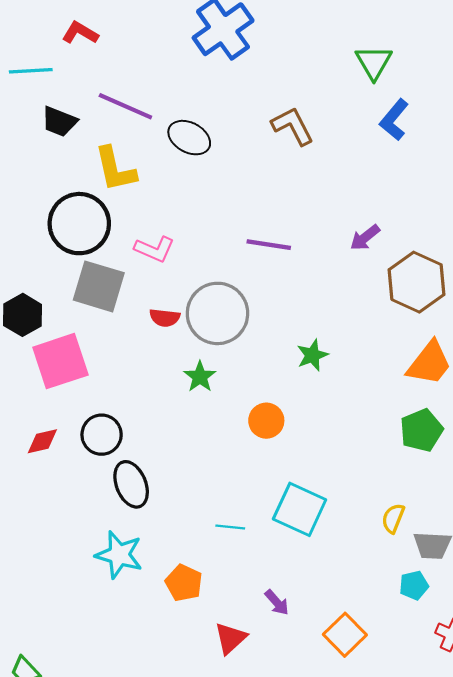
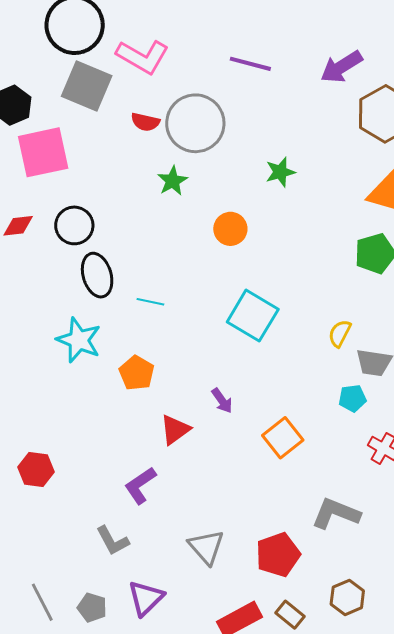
purple arrow: (365, 238) -> (341, 67), size x1.4
pink L-shape: (154, 249) -> (143, 57), size x1.4
cyan line: (230, 527) -> (150, 302), moved

